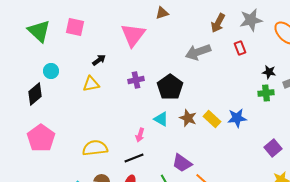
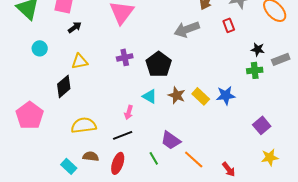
black arrow: (99, 60) -> (75, 27), moved
black diamond: (35, 94) -> (64, 86), moved

